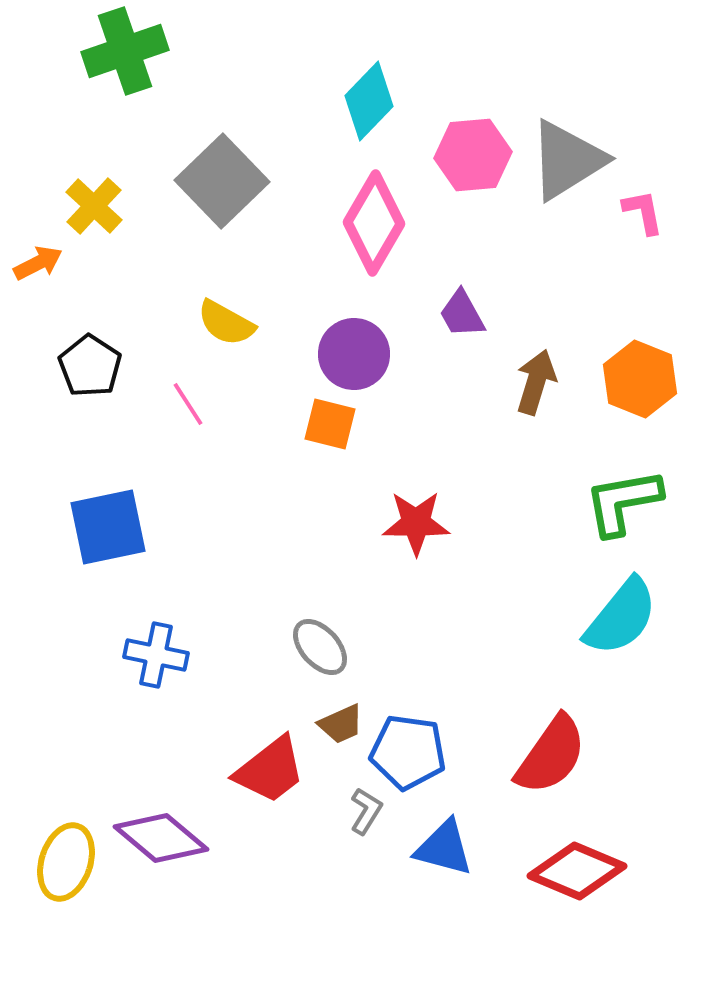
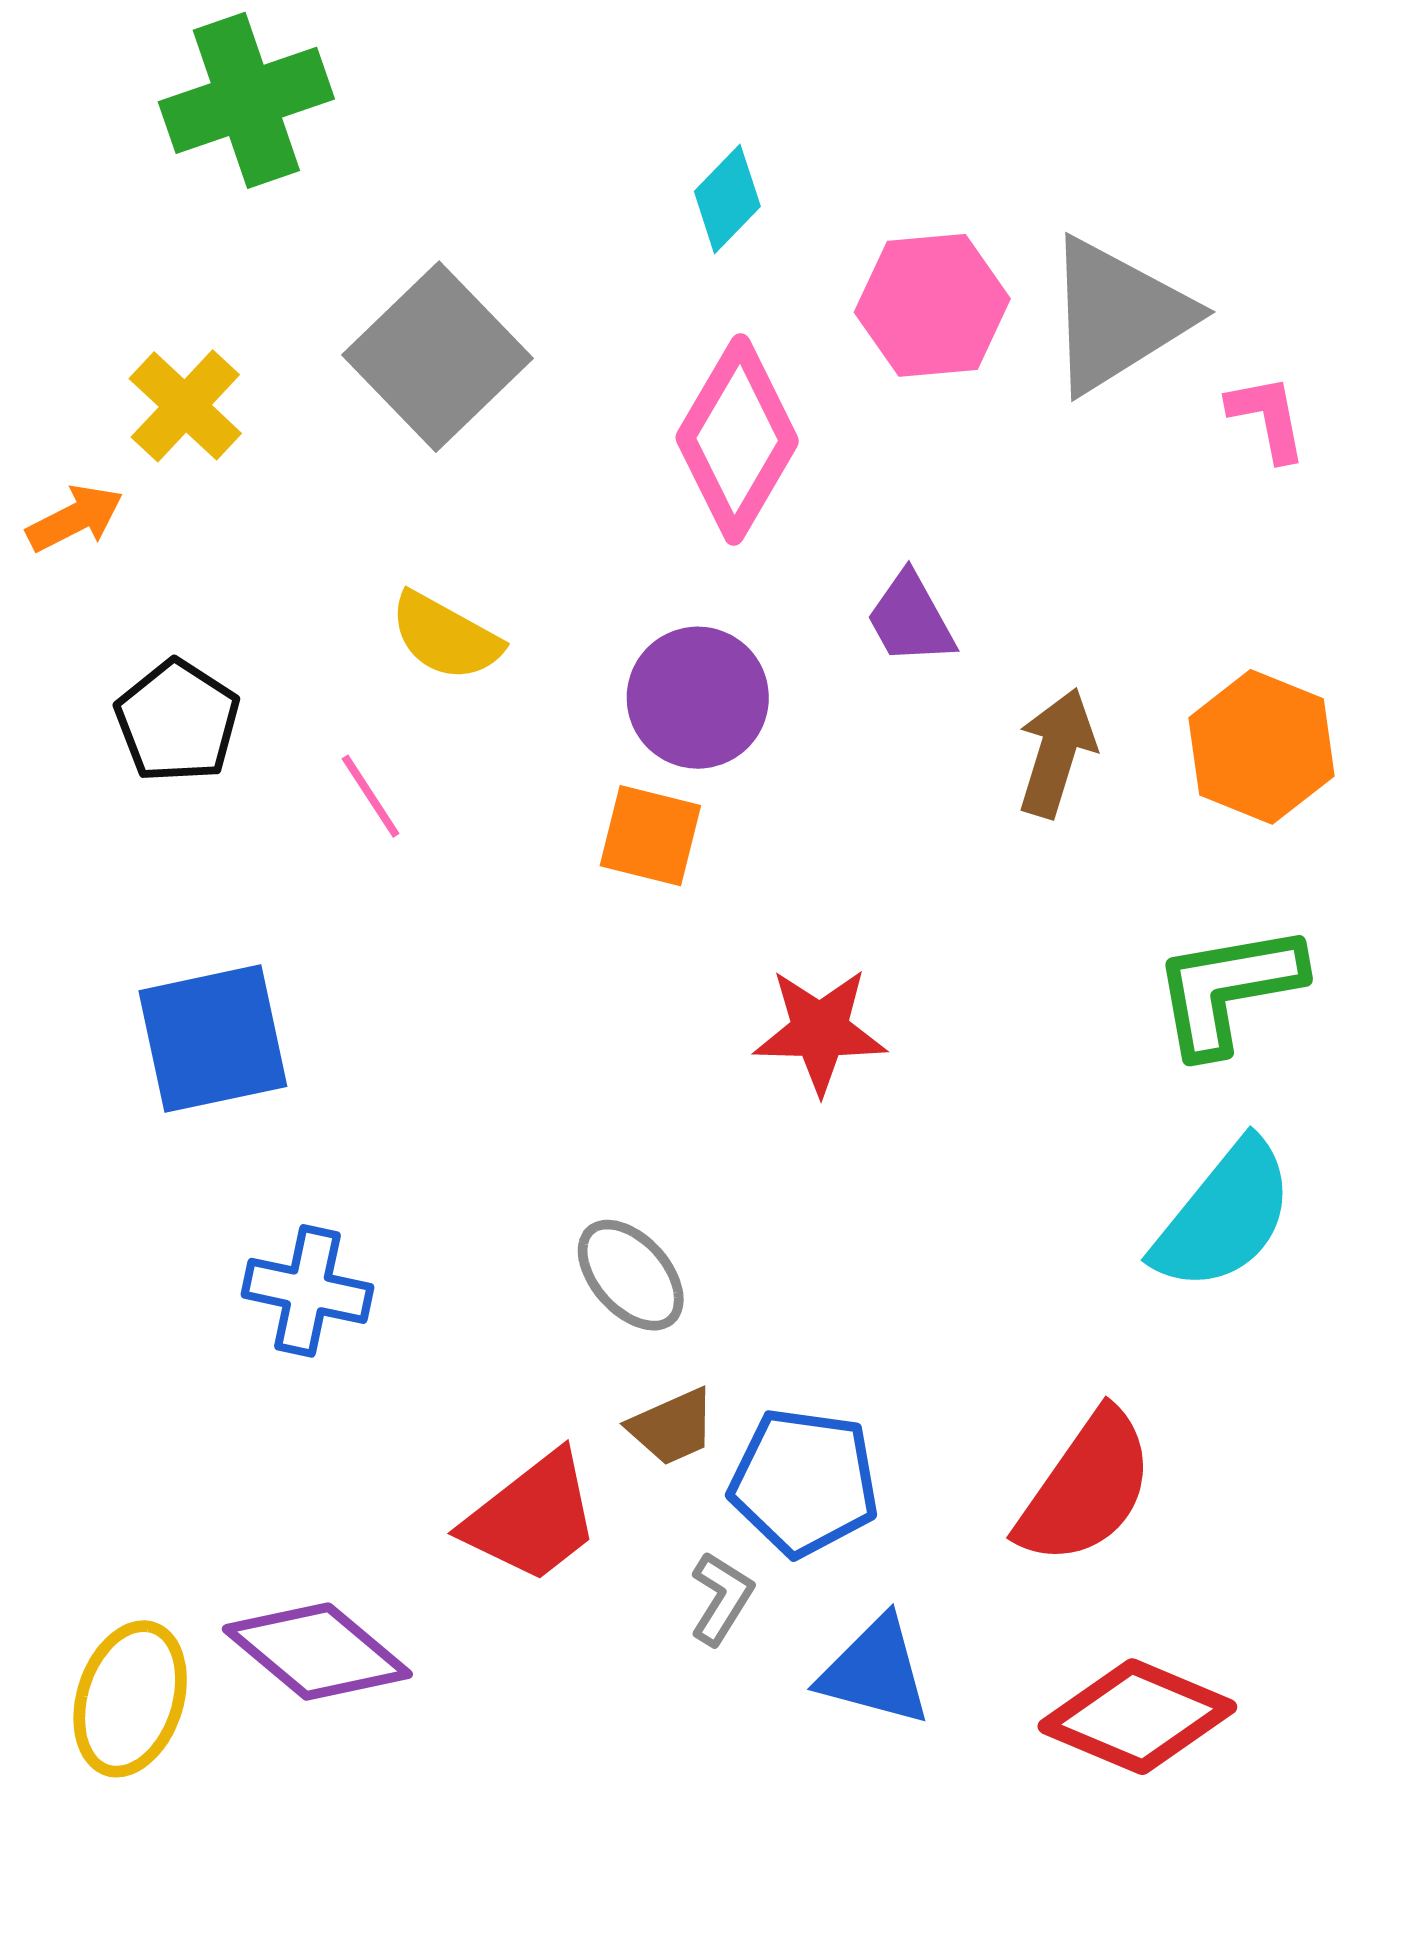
cyan diamond: (369, 101) -> (727, 199), size x0.7

